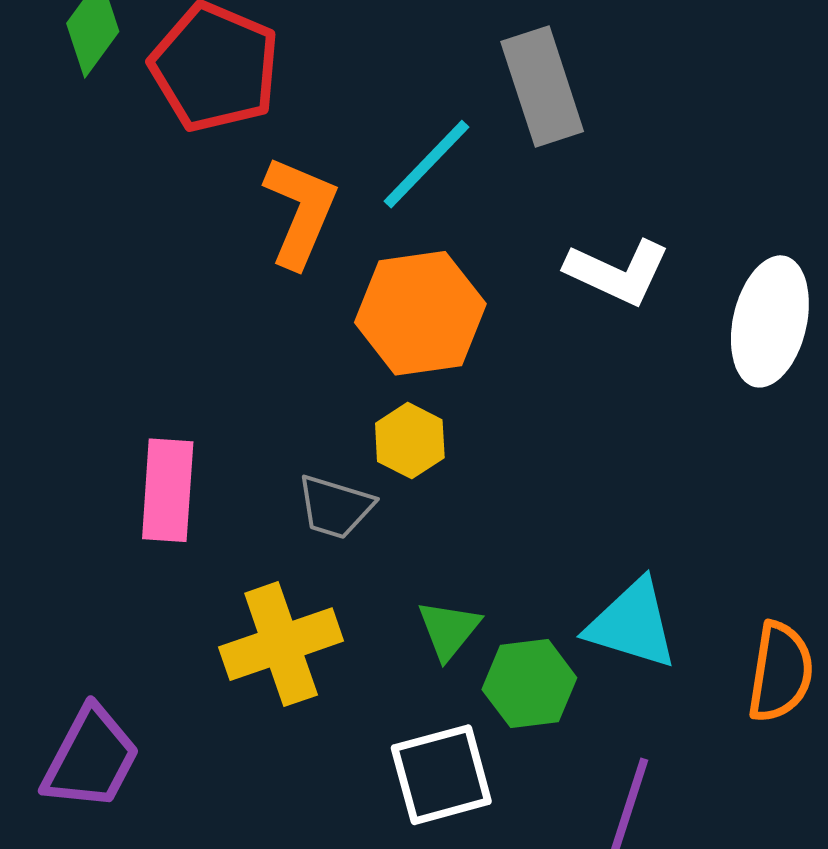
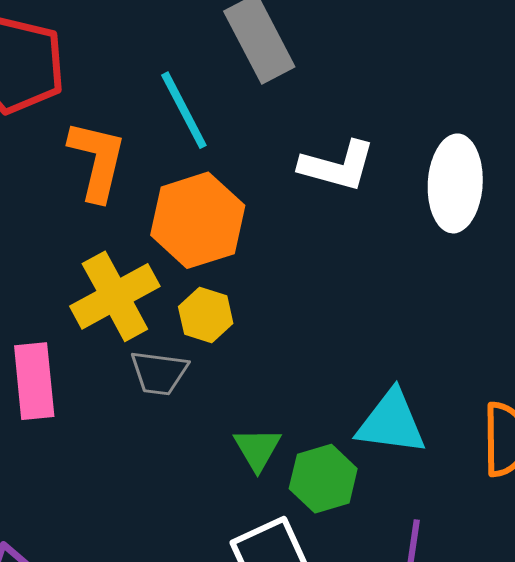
cyan line: (427, 164) -> (184, 110), turned -62
yellow cross: (281, 644) -> (115, 296), moved

